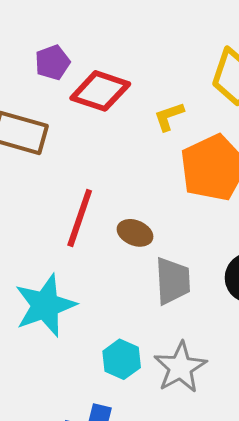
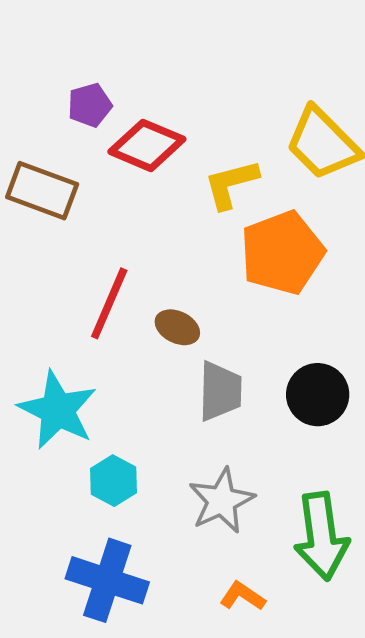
yellow L-shape: (169, 116) -> (231, 184), size x1.4
cyan star: (45, 305) -> (58, 410), turned -30
cyan hexagon: (122, 359) -> (113, 481), moved

